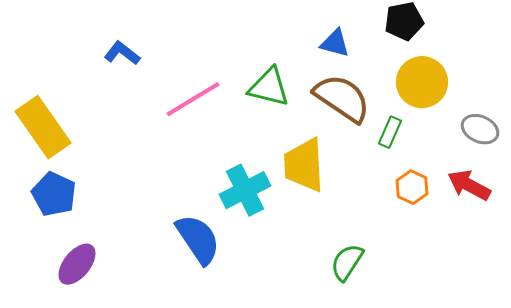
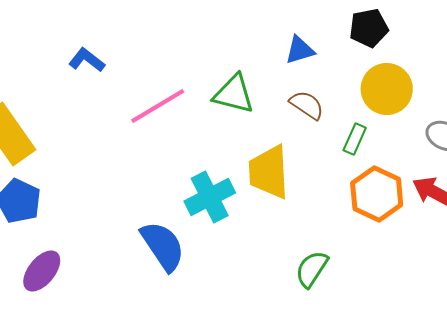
blue triangle: (335, 43) -> (300, 50), turned -32
brown semicircle: (342, 98) -> (307, 105), size x0.6
orange hexagon: (412, 187) -> (377, 194), size x1.6

